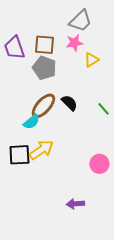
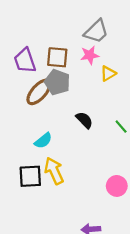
brown ellipse: (43, 106) -> (39, 92), moved
yellow arrow: (41, 150) -> (54, 171), turned -80

